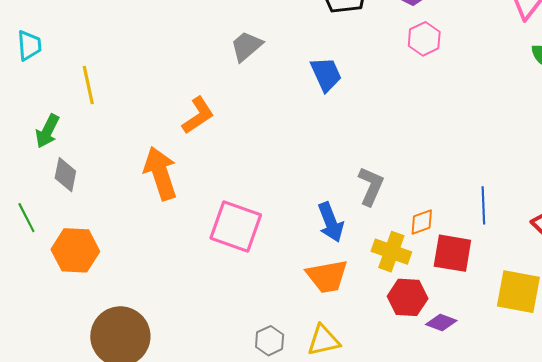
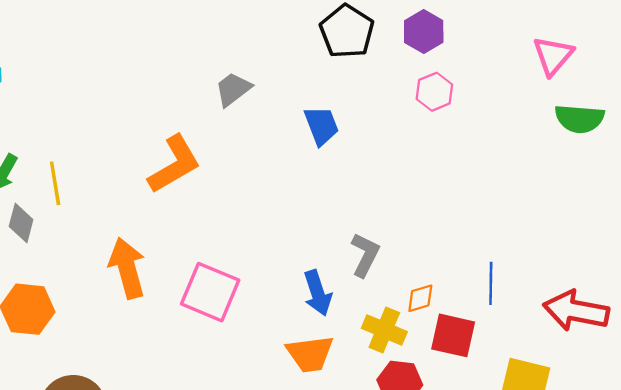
yellow line: (88, 85) -> (55, 183), moved
orange L-shape: (198, 115) -> (174, 164), size x1.4
orange arrow: (160, 173) -> (127, 268), moved

